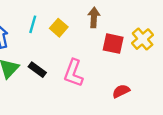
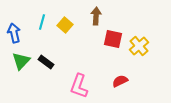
yellow cross: (143, 39) -> (139, 46), moved
pink L-shape: (73, 73) -> (79, 86), moved

